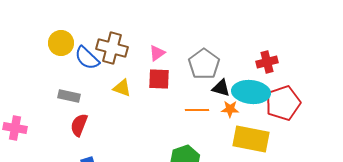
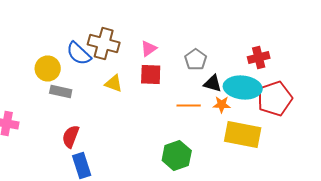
yellow circle: (61, 43) -> (48, 68), moved
gray pentagon: (204, 64) -> (196, 60), size x0.7
red semicircle: (79, 125) -> (71, 136), moved

